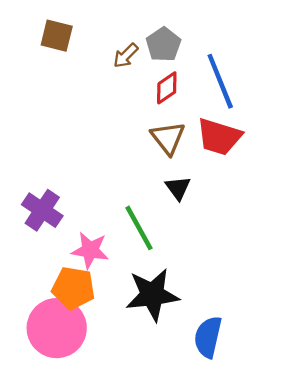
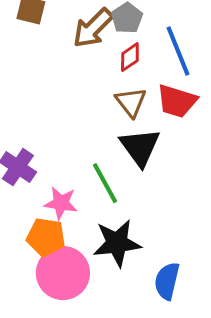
brown arrow: (126, 56) -> (93, 28), size x1.8
black triangle: (178, 188) -> (140, 147), size x1.8
pink circle: (57, 328) -> (63, 273), moved

